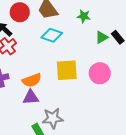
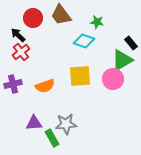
cyan diamond: (52, 35) -> (84, 41), moved
green triangle: (102, 37) -> (122, 60), moved, size x1.6
purple triangle: (31, 97) -> (34, 123), moved

